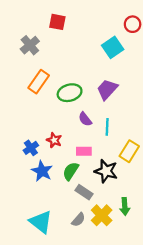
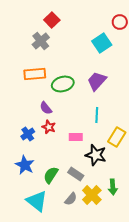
red square: (57, 22) -> (52, 20), turned 35
gray cross: (30, 45) -> (41, 41), moved
orange rectangle: (39, 82) -> (35, 74), turned 50
purple semicircle: (85, 119) -> (46, 108), moved
blue star: (42, 171) -> (25, 165), moved
green semicircle: (71, 171) -> (51, 175), moved

